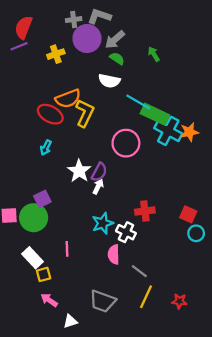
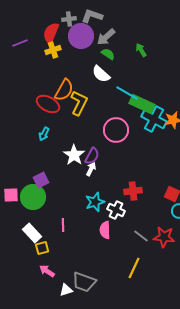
red semicircle: (24, 27) -> (51, 33), moved
white semicircle: (109, 81) -> (101, 74), turned 30
orange semicircle: (68, 99) -> (64, 90), turned -40
gray line: (139, 271) -> (141, 236), moved
gray trapezoid: (103, 301) -> (84, 282), moved
red star: (179, 301) -> (164, 237), moved, size x1.5

